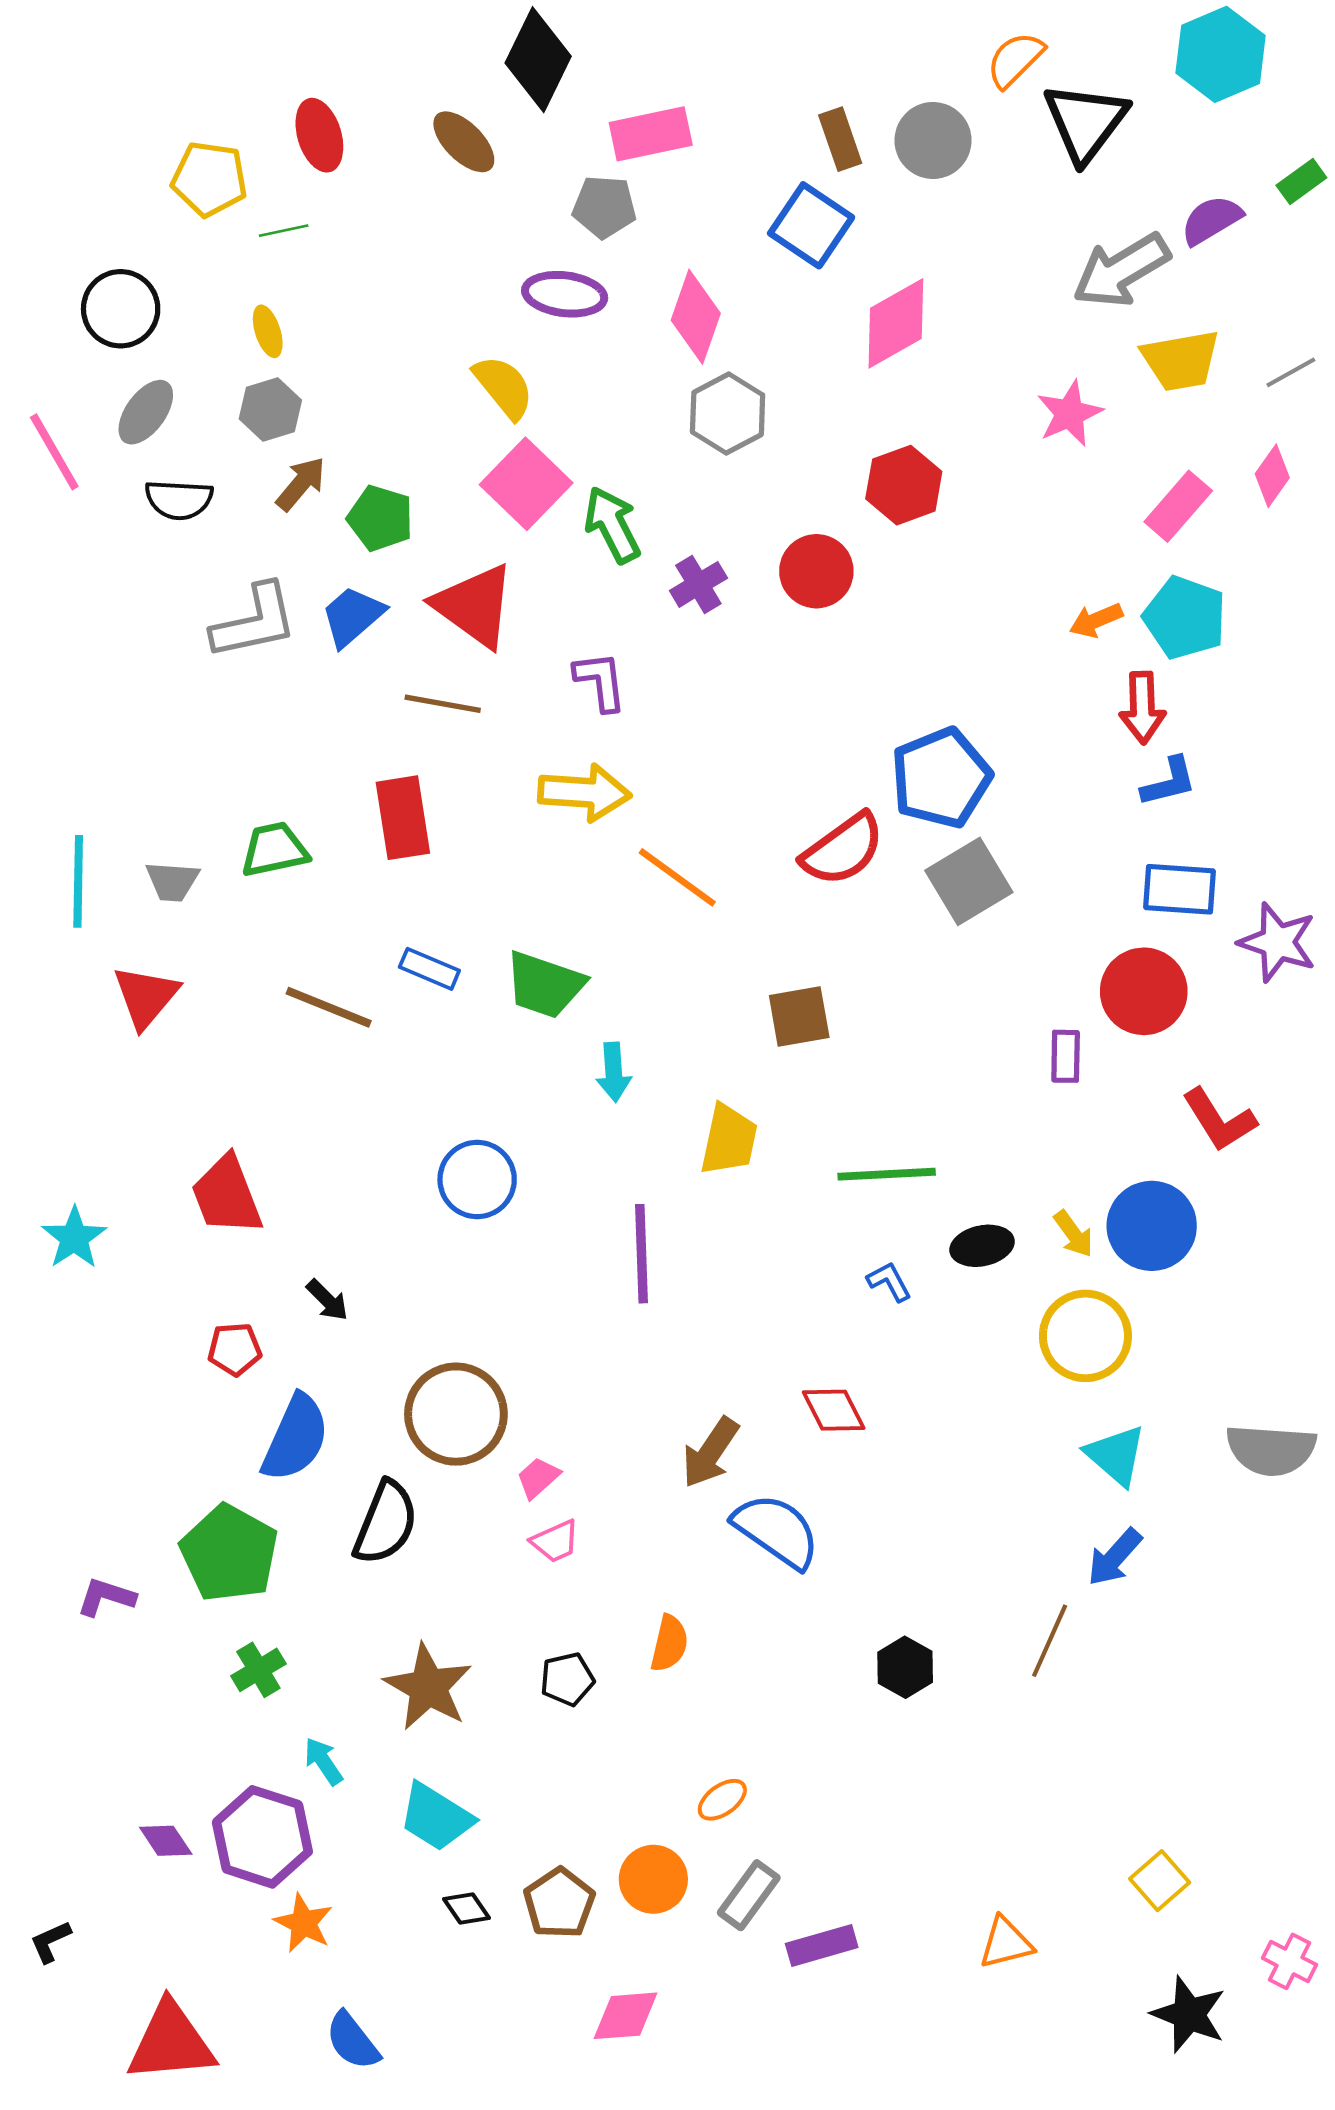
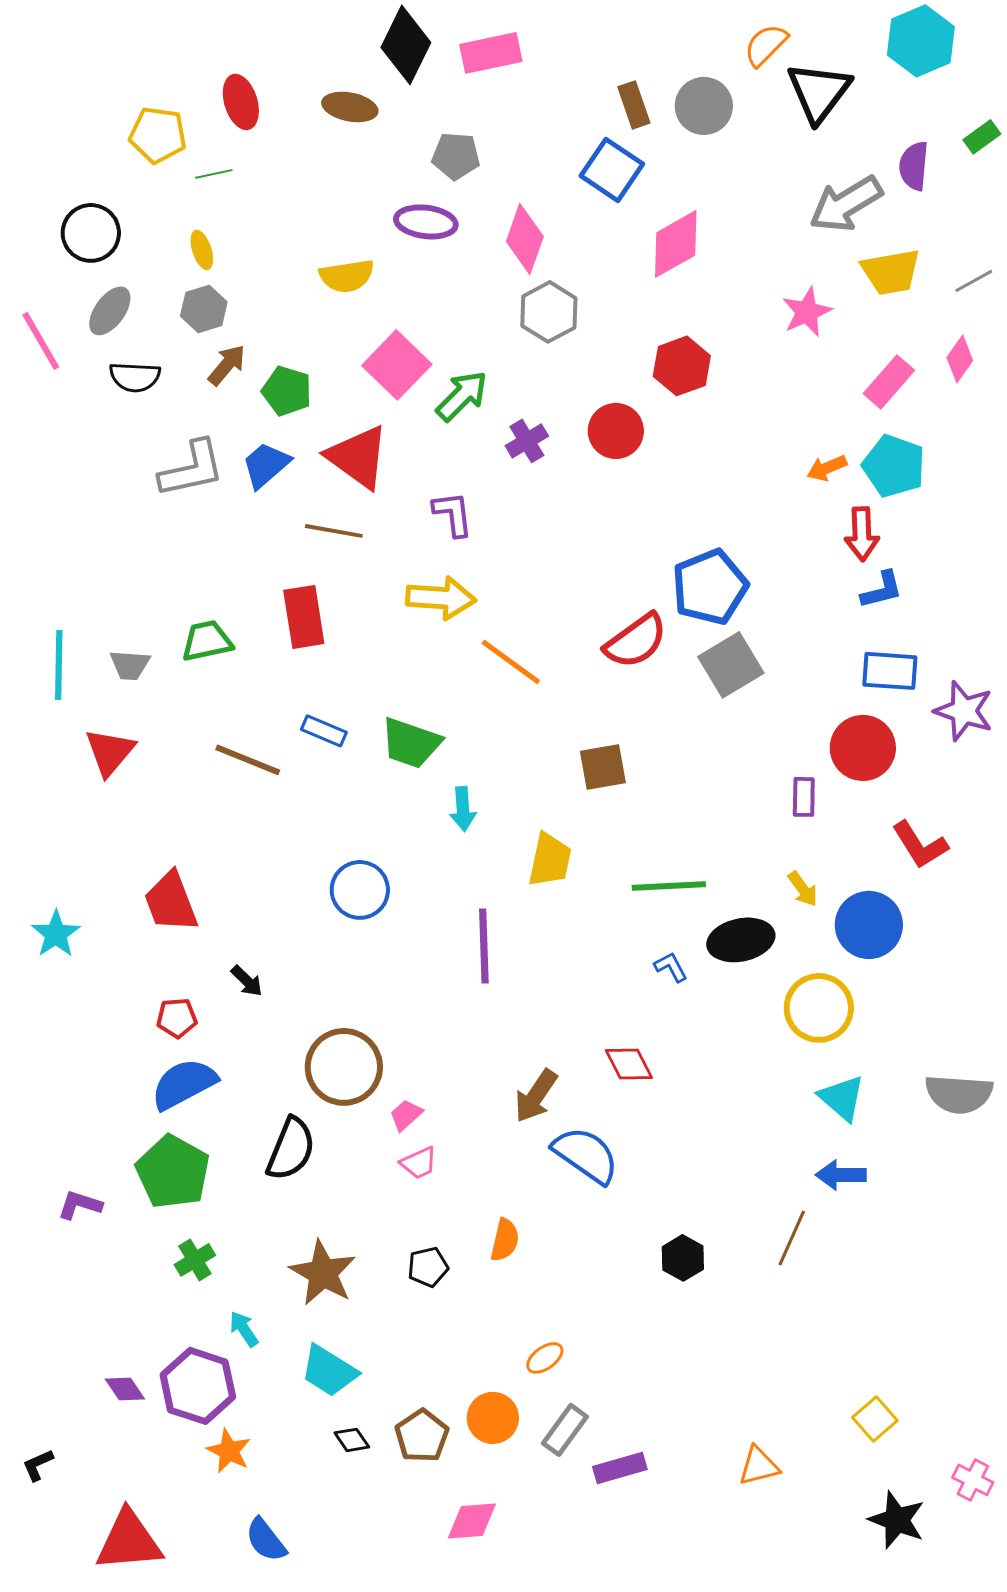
pink rectangle: (651, 134) -> (491, 53), moved
brown ellipse: (464, 142) -> (350, 107), turned -34
purple semicircle: (1211, 220) -> (914, 166), turned -54
yellow semicircle: (504, 387) -> (347, 276), moved, turned 120
green arrow: (612, 525) -> (462, 396), turned 72
yellow arrow: (1073, 1234) -> (803, 889), moved
black ellipse: (982, 1246) -> (741, 940), size x1.4
blue semicircle: (296, 1438) -> (184, 1084), moved, turned -142
blue arrow: (1115, 1557) -> (841, 1175), turned 48

